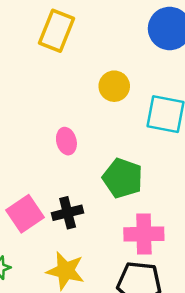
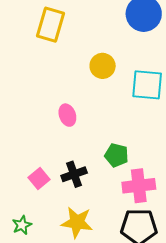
green pentagon: (123, 178) -> (117, 155), moved, size x0.7
pink square: (25, 214) -> (39, 178), size x0.7

